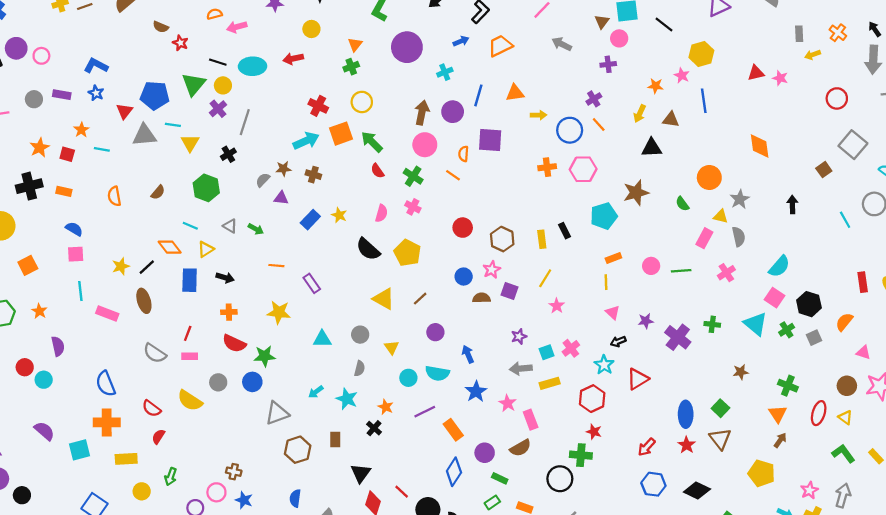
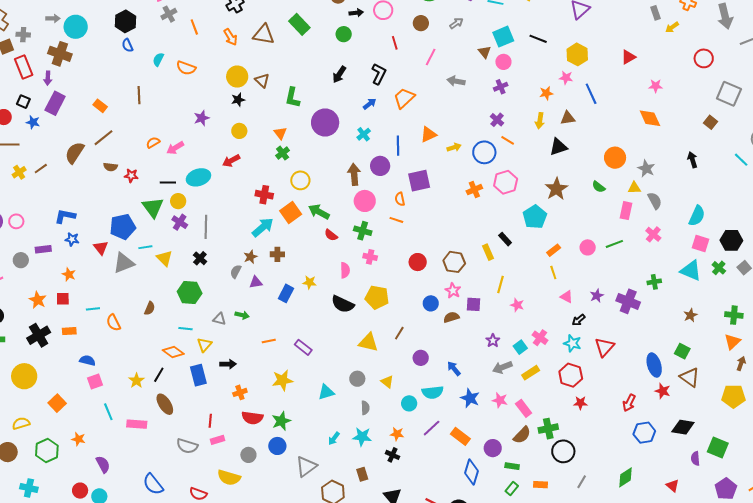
pink star: (780, 78) -> (656, 86), moved
cyan line: (102, 149) -> (93, 309), moved
orange triangle: (778, 414) -> (732, 342), turned 36
green cross: (581, 455) -> (548, 429), moved

